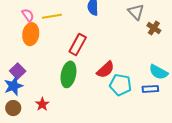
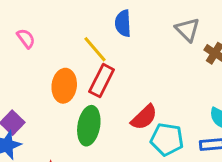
yellow line: (52, 16) -> (95, 49), moved, turned 60
orange ellipse: (31, 34) -> (64, 86), moved

